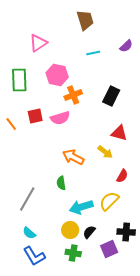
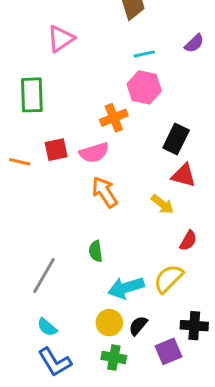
pink hexagon: (57, 75) -> (144, 87), moved
black rectangle: (111, 96) -> (176, 139), moved
orange line: (11, 124) -> (20, 162), turned -40
orange arrow: (73, 157) -> (105, 192), moved, turned 30

